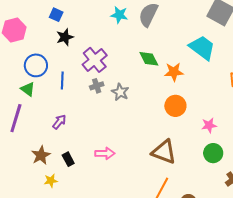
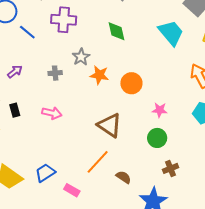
purple cross: (95, 60) -> (64, 20), turned 30
orange star: (174, 72) -> (99, 75), moved
blue line: (62, 80) -> (27, 32), turned -66
gray cross: (97, 86) -> (55, 73), moved

